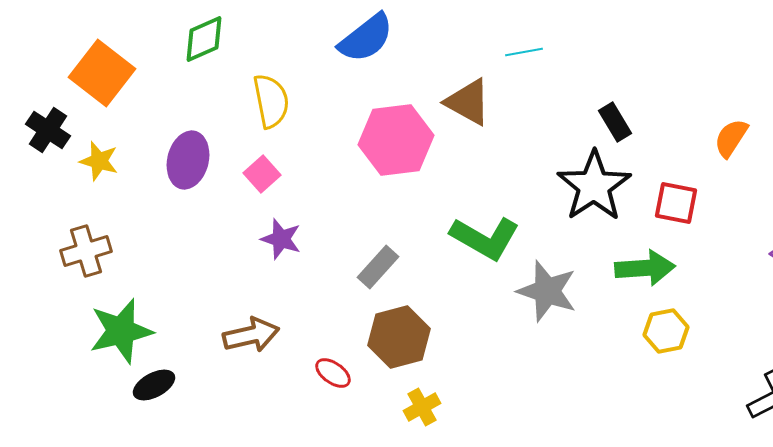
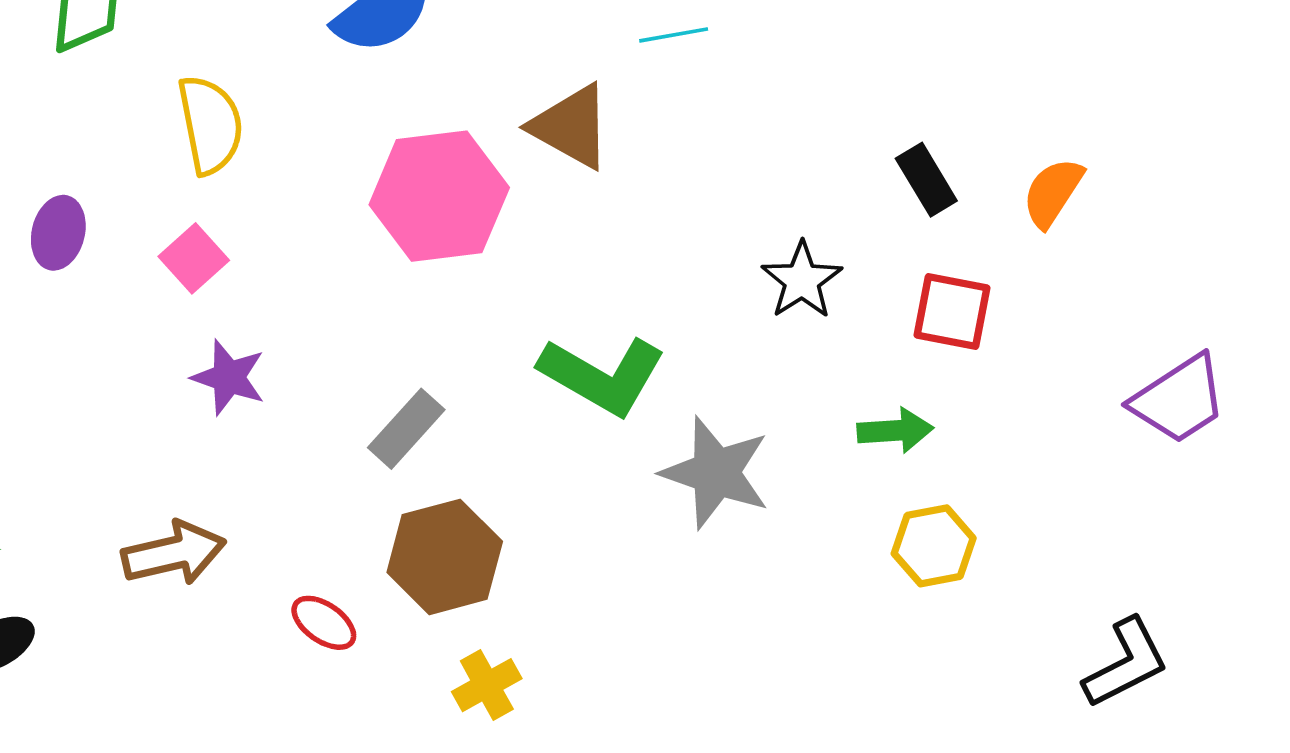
black rectangle: (615, 122) -> (926, 180), moved
purple ellipse: (188, 160) -> (58, 233), size x0.7
black star: (594, 186) -> (802, 280), size x0.6
green arrow: (645, 268) -> (895, 431), size x0.7

